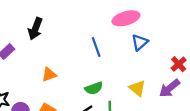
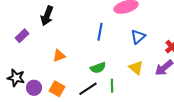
blue triangle: (140, 42) -> (138, 37), moved
blue line: (96, 47) -> (100, 32), turned 30

